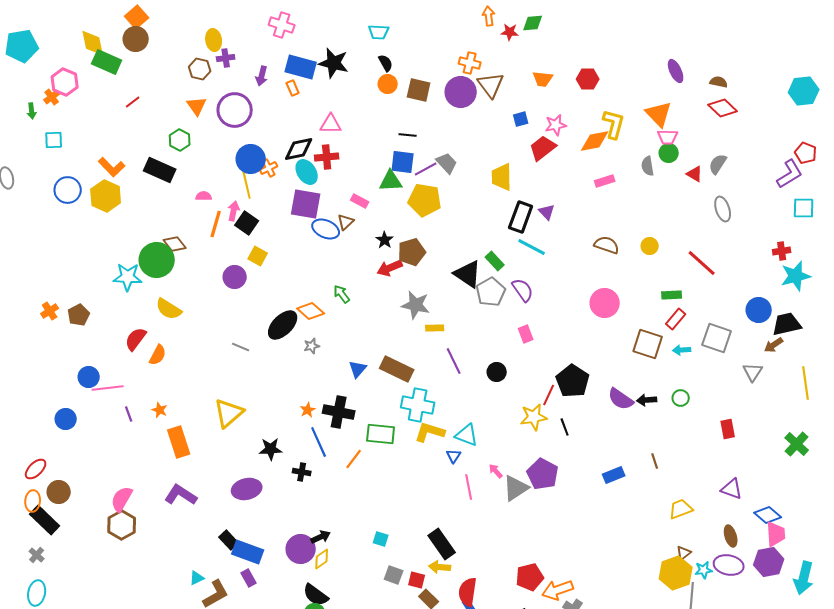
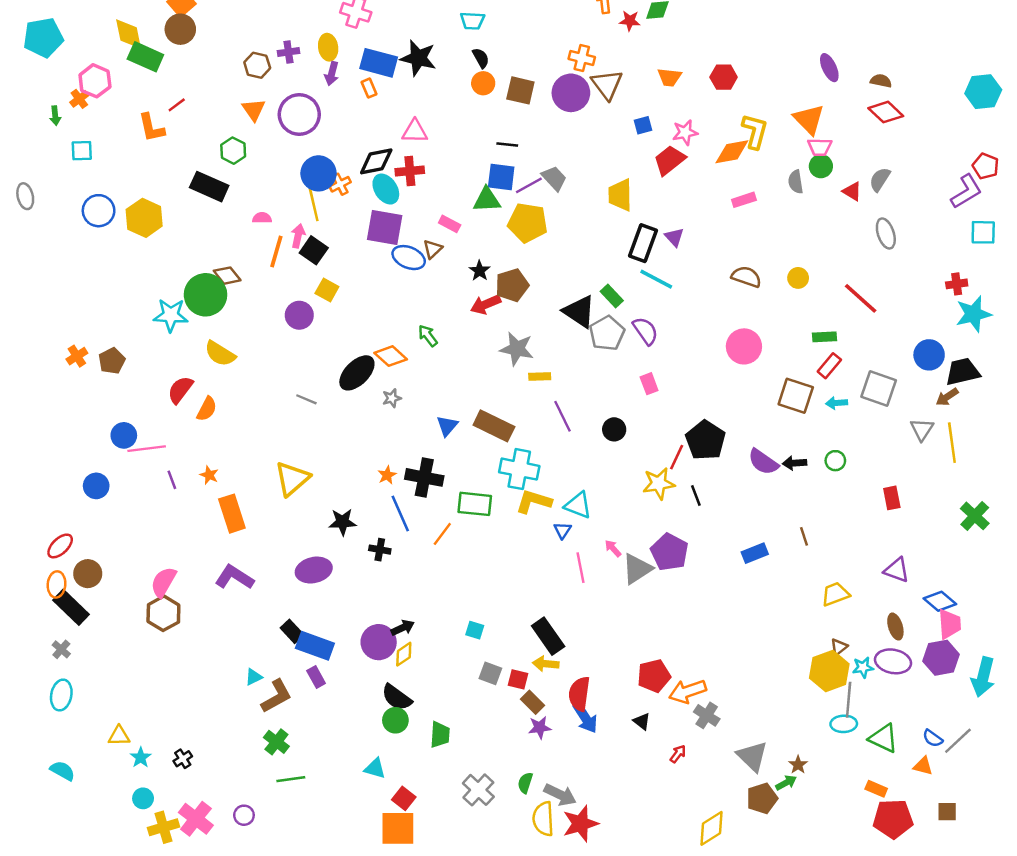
yellow ellipse: (214, 40) -> (328, 47), moved
orange L-shape: (112, 167) -> (151, 128), moved, turned 32
yellow line: (806, 383) -> (952, 443), moved

